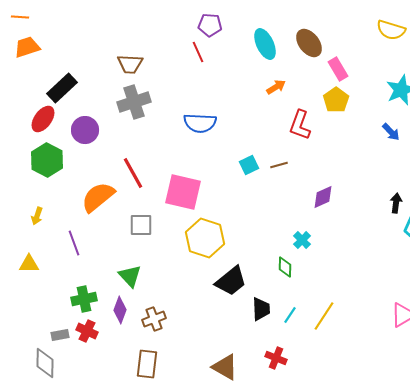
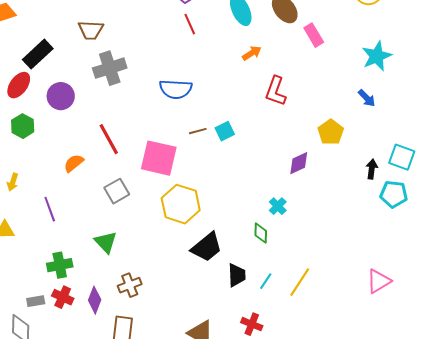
red line: (198, 52) -> (190, 24), moved
brown trapezoid: (130, 64) -> (91, 30), moved
yellow pentagon: (336, 100) -> (331, 132), moved
green hexagon: (47, 160) -> (23, 126), size x0.7
brown line: (279, 165) -> (198, 131), moved
orange semicircle: (98, 197) -> (74, 163), size x0.6
gray square: (141, 225) -> (117, 191), turned -30
purple diamond: (120, 310) -> (95, 300), moved

